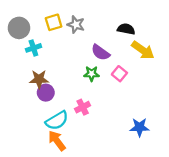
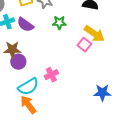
yellow arrow: (143, 50) -> (94, 34), moved
purple semicircle: (100, 52) -> (25, 25), moved
green star: (92, 74) -> (59, 23), moved

